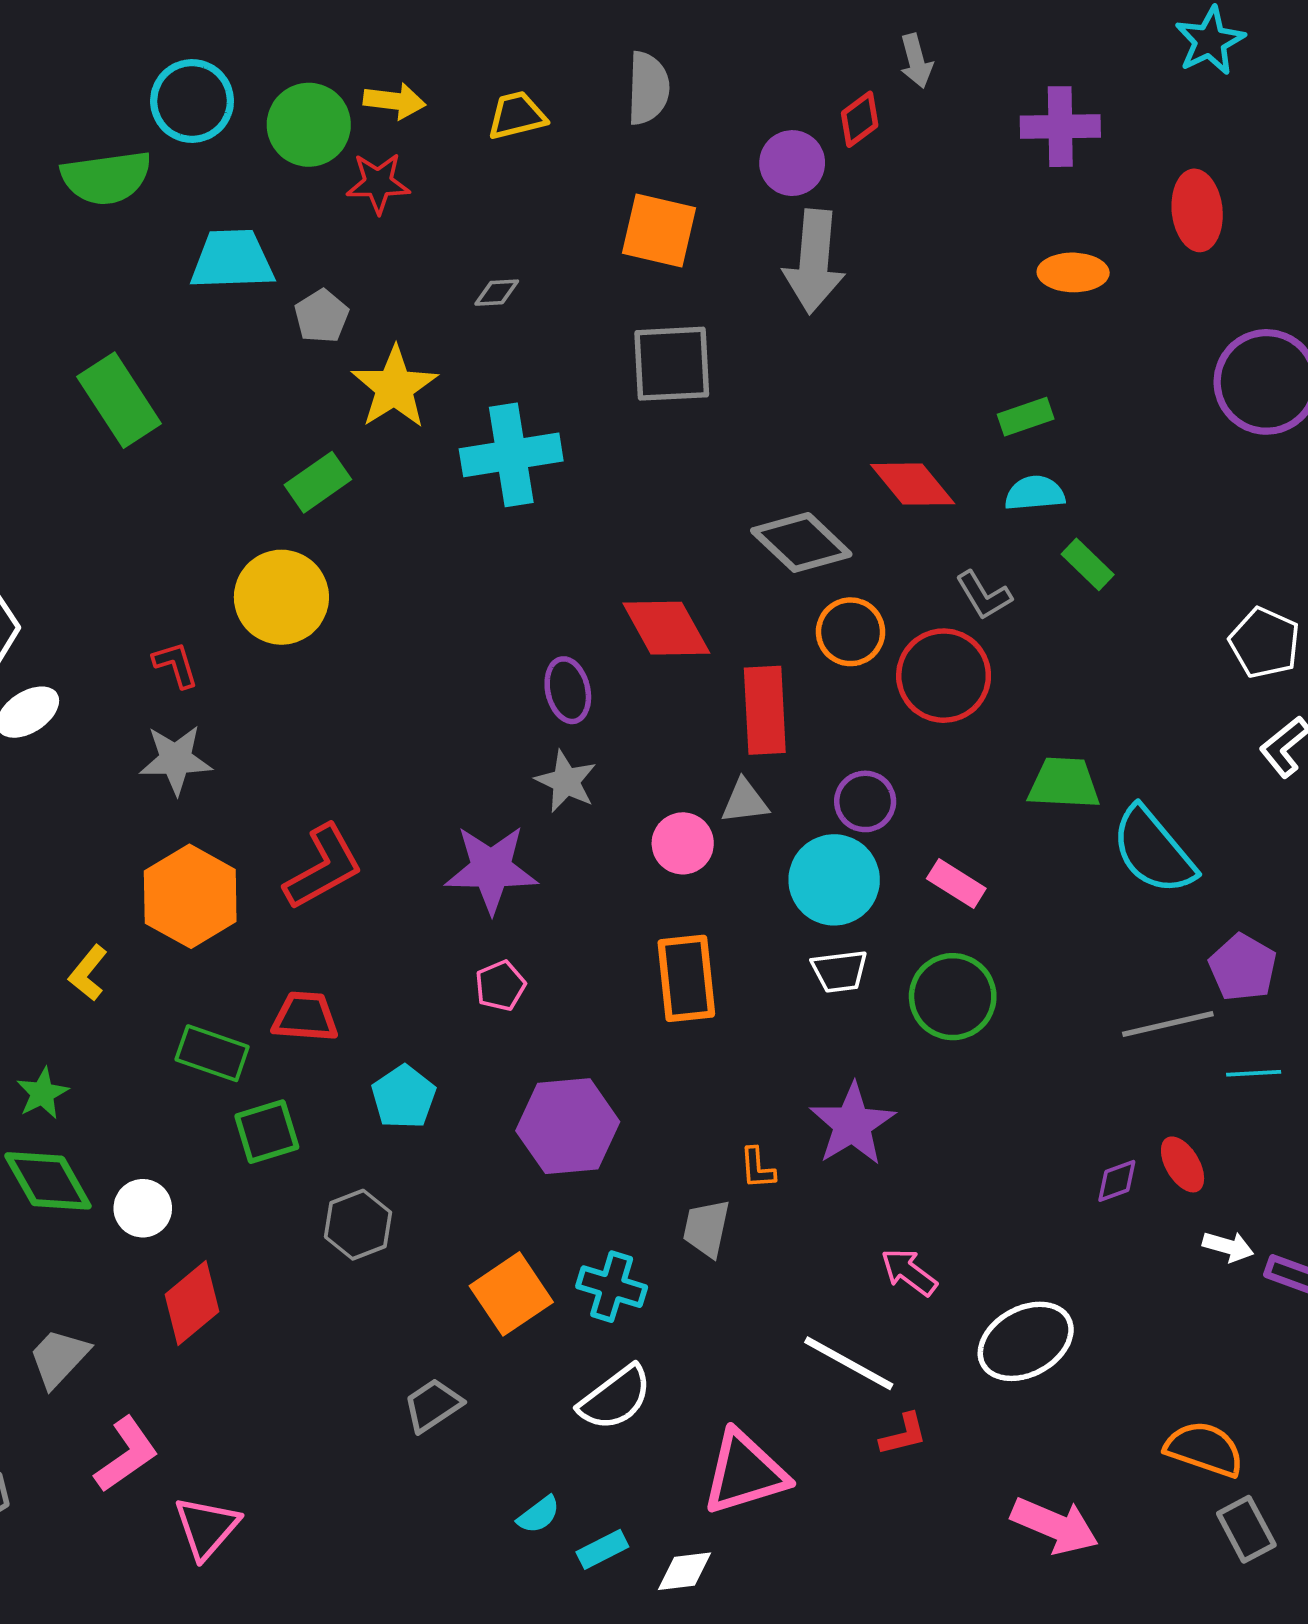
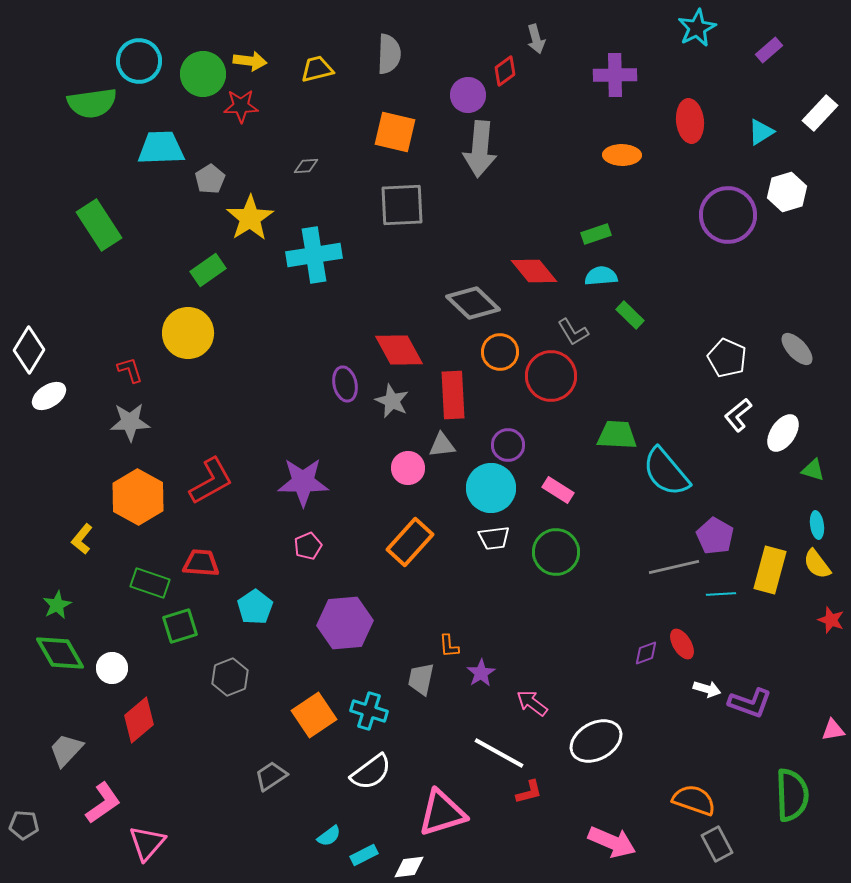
gray star: (566, 781) -> (392, 401), moved
orange rectangle: (686, 978) -> (410, 542), turned 48
purple star: (852, 1124) -> (481, 673), moved, size x0.6

